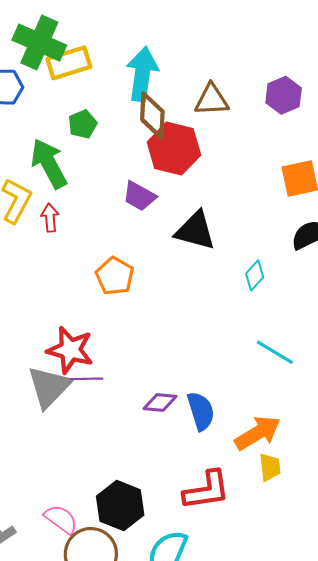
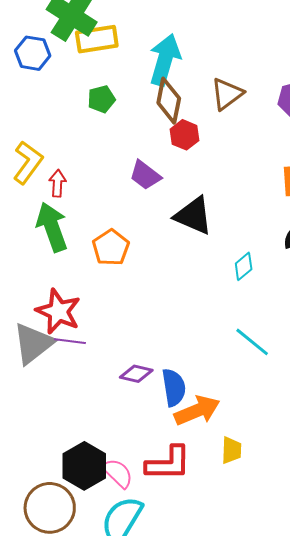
brown triangle: (212, 100) -> (227, 94), turned -42
red hexagon: (174, 149) -> (185, 135), size x0.6
green arrow: (49, 163) -> (52, 227), moved
orange arrow: (258, 433) -> (197, 411), moved
pink semicircle: (61, 519) -> (118, 473), moved

